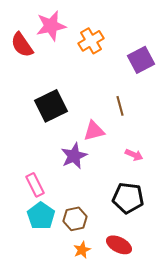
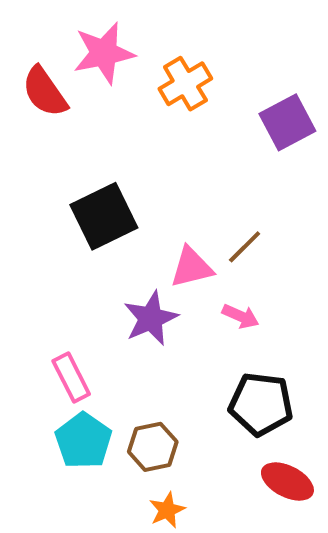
brown line: (120, 106) -> (245, 247), moved, turned 60
pink arrow: (134, 155) -> (241, 316), moved
red ellipse: (119, 245) -> (287, 482), moved

